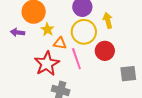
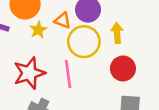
orange triangle: (60, 43) -> (62, 20), moved
red circle: (105, 51) -> (123, 68), moved

